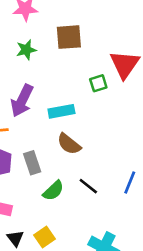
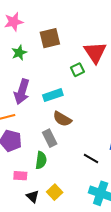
gray rectangle: (32, 163) -> (50, 138), moved
black line: (88, 186) -> (91, 158), moved
green semicircle: (53, 191) -> (41, 160), moved, turned -30

